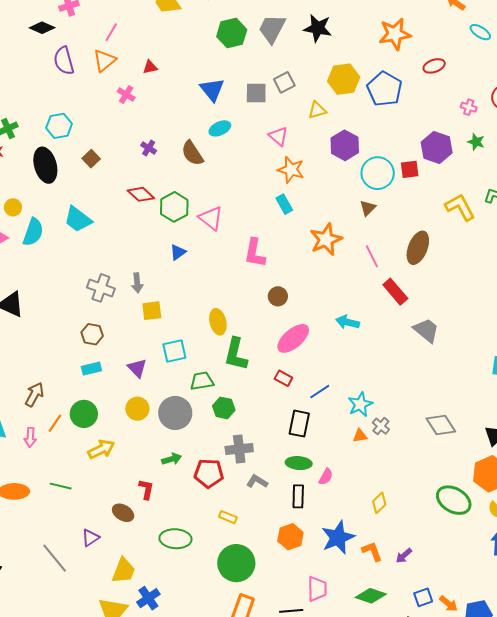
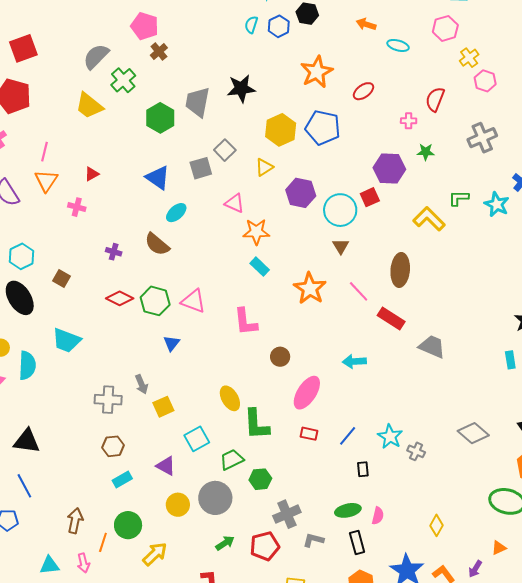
black rectangle: (299, 424) -> (363, 469), moved, size x0.6
orange triangle: (360, 436) -> (499, 548), moved

